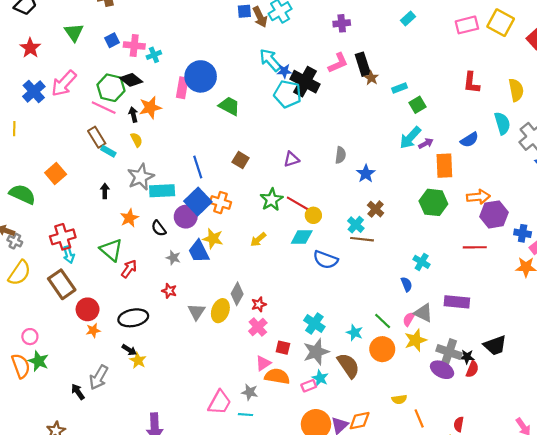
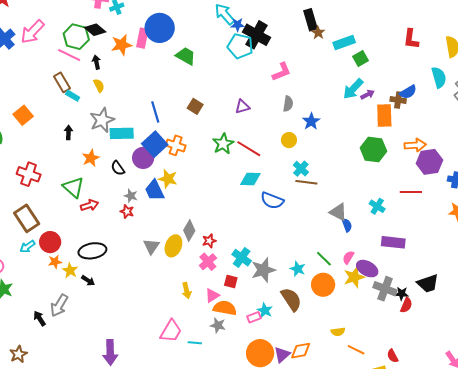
pink L-shape: (338, 63) -> (282, 72), moved
cyan rectangle: (400, 88) -> (344, 43), size x1.5
orange star: (150, 107) -> (122, 45), moved
brown cross: (376, 209) -> (398, 100), moved, turned -35
yellow circle: (313, 215) -> (289, 140), moved
red cross: (63, 237) -> (29, 174), turned 35
yellow arrow: (258, 239) -> (187, 291), moved, turned -63
cyan arrow: (69, 255) -> (27, 247), moved, turned 70
cyan cross: (422, 262) -> (377, 206), moved
red arrow: (129, 269) -> (89, 205), turned 36
red star: (169, 291) -> (127, 211), moved
gray triangle: (423, 313) -> (338, 212), moved
cyan cross: (314, 324) -> (242, 258), moved
gray star: (316, 352) -> (263, 270), moved
yellow star: (138, 360) -> (70, 270), moved
purple ellipse: (442, 370) -> (367, 269), moved
gray star: (250, 392) -> (218, 325), moved
orange line: (419, 418) -> (356, 350), turned -42
red semicircle: (459, 424) -> (393, 356), turned -40

